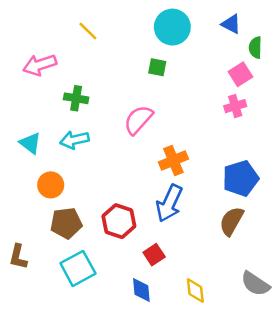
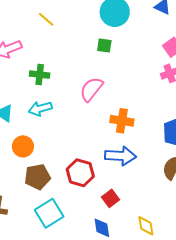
orange cross: (173, 161) -> (122, 121), turned 35
blue arrow: (169, 203) -> (121, 156), turned -108

